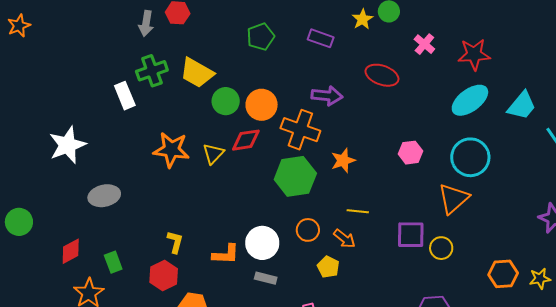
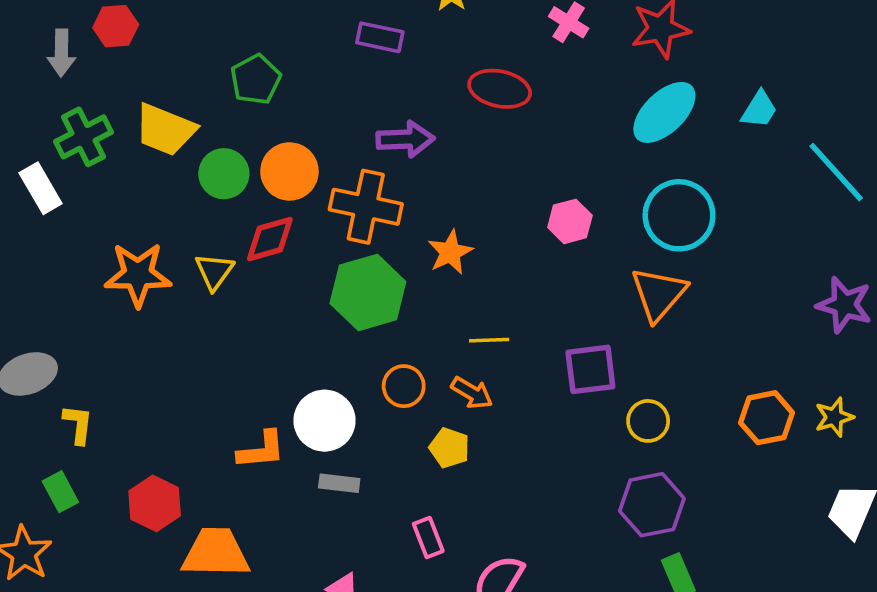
green pentagon: (261, 37) -> (256, 79), moved
cyan trapezoid: (522, 106) -> (759, 109), size x0.7
yellow L-shape: (175, 242) -> (78, 424), moved
yellow circle: (441, 248) -> (648, 421), moved

